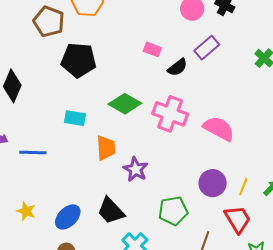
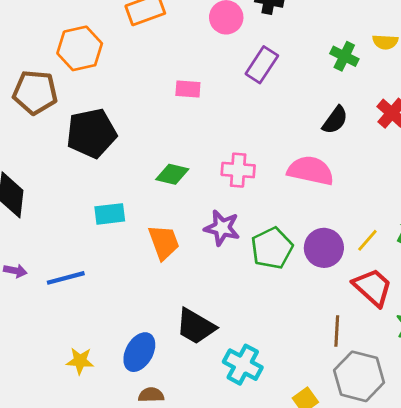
black semicircle: (177, 67) -> (335, 120), moved
green diamond: (125, 104) -> (172, 174), size x0.7
pink cross: (170, 114) -> (238, 170), size x0.7
purple star: (136, 169) -> (222, 228), moved
yellow line: (243, 187) -> (367, 240), turned 36
green pentagon: (173, 211) -> (272, 248), moved

